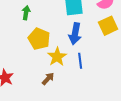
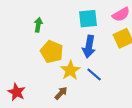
blue line: (80, 61) -> (94, 74), turned -42

